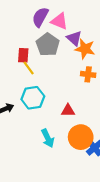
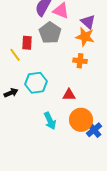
purple triangle: (74, 38) -> (88, 22), moved
yellow line: (29, 68) -> (15, 55), moved
orange cross: (88, 74) -> (80, 61), moved

